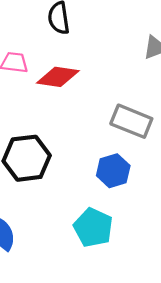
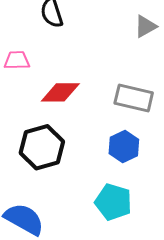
red diamond: (58, 77) -> (60, 92), moved

